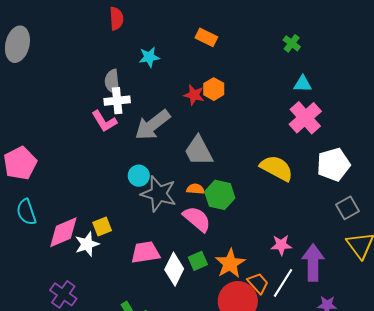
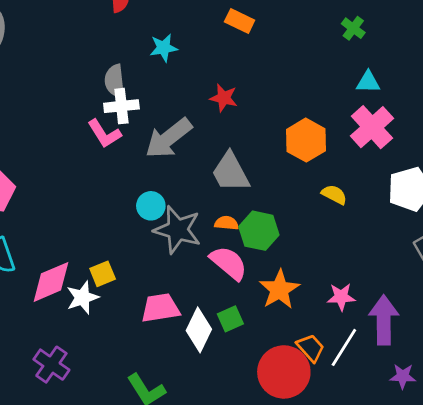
orange hexagon: (214, 89) -> (306, 140), moved, size x1.4
yellow semicircle: (277, 168) -> (334, 195), size x0.6
orange star: (230, 263) -> (279, 290), moved

